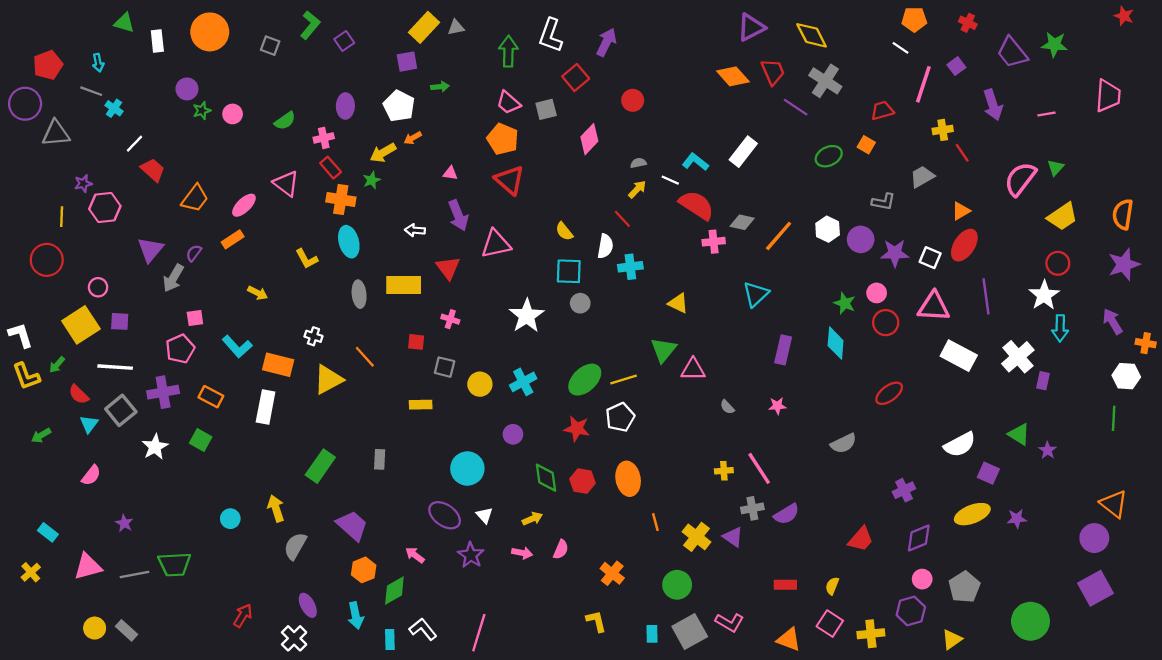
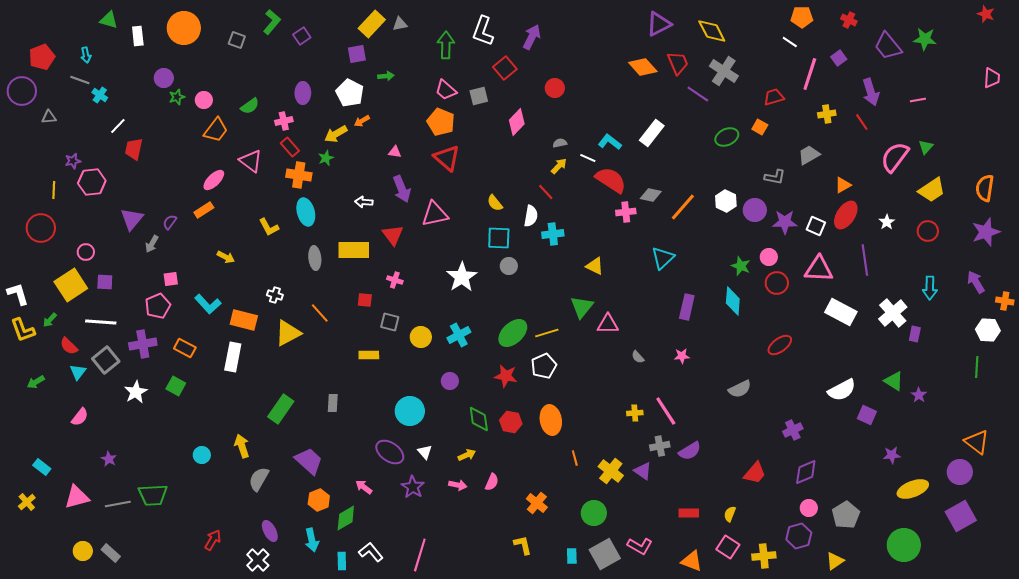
pink trapezoid: (1108, 96) -> (992, 78), moved, size x0.7
gray triangle: (56, 133) -> (49, 117), size x0.6
red line: (962, 153) -> (862, 122), moved
red trapezoid: (153, 170) -> (134, 149), turned -120
orange trapezoid: (195, 198) -> (216, 130), moved
gray arrow: (173, 278) -> (152, 244), size x0.7
white star: (1044, 295) -> (887, 222), moved, size x0.6
yellow ellipse: (972, 514) -> (913, 489), moved

